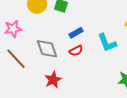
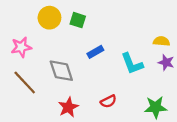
red semicircle: (76, 51) -> (108, 101), moved

